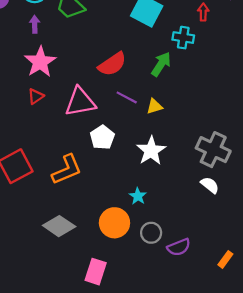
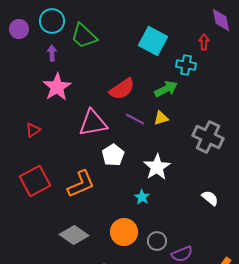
green arrow: (161, 64) -> (166, 89), turned 30
red triangle: (36, 96) -> (33, 130), moved
yellow triangle: (154, 106) -> (161, 118), moved
gray cross: (213, 150) -> (208, 137), moved
cyan star: (138, 196) -> (142, 197), moved

